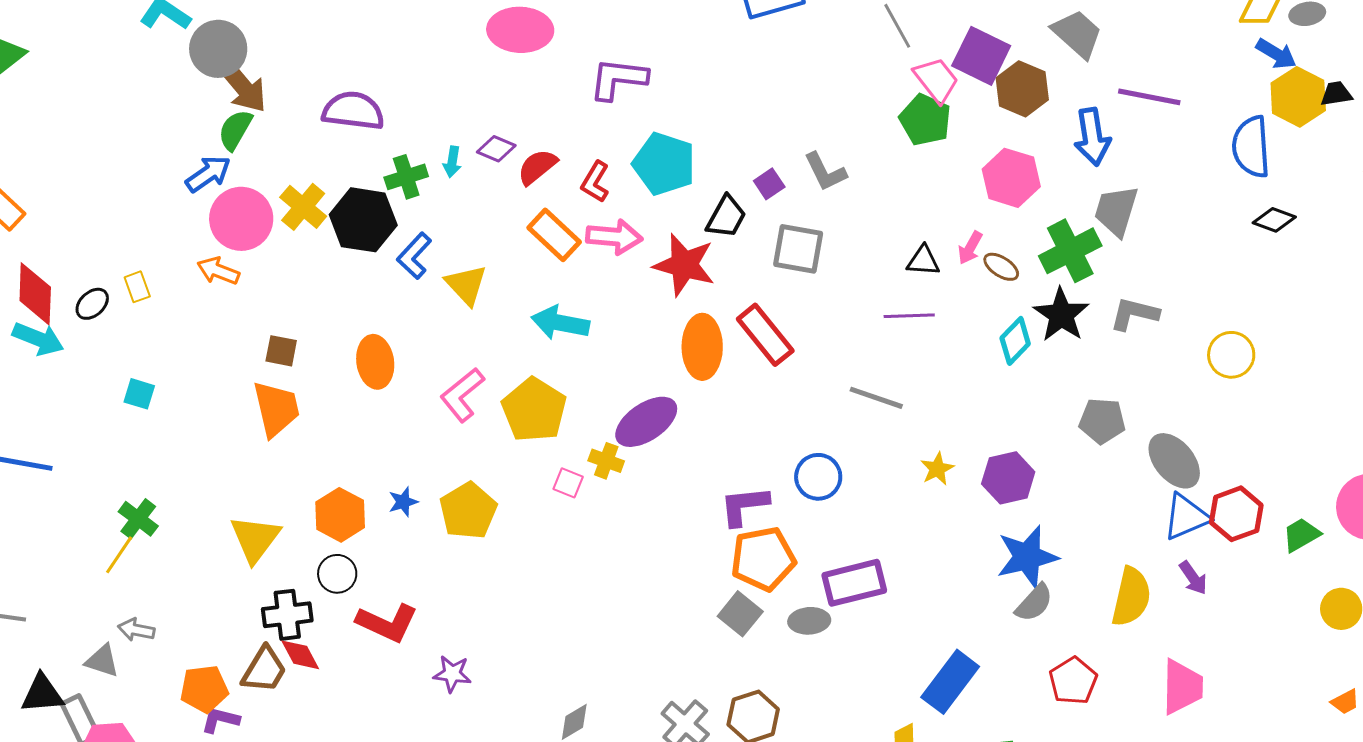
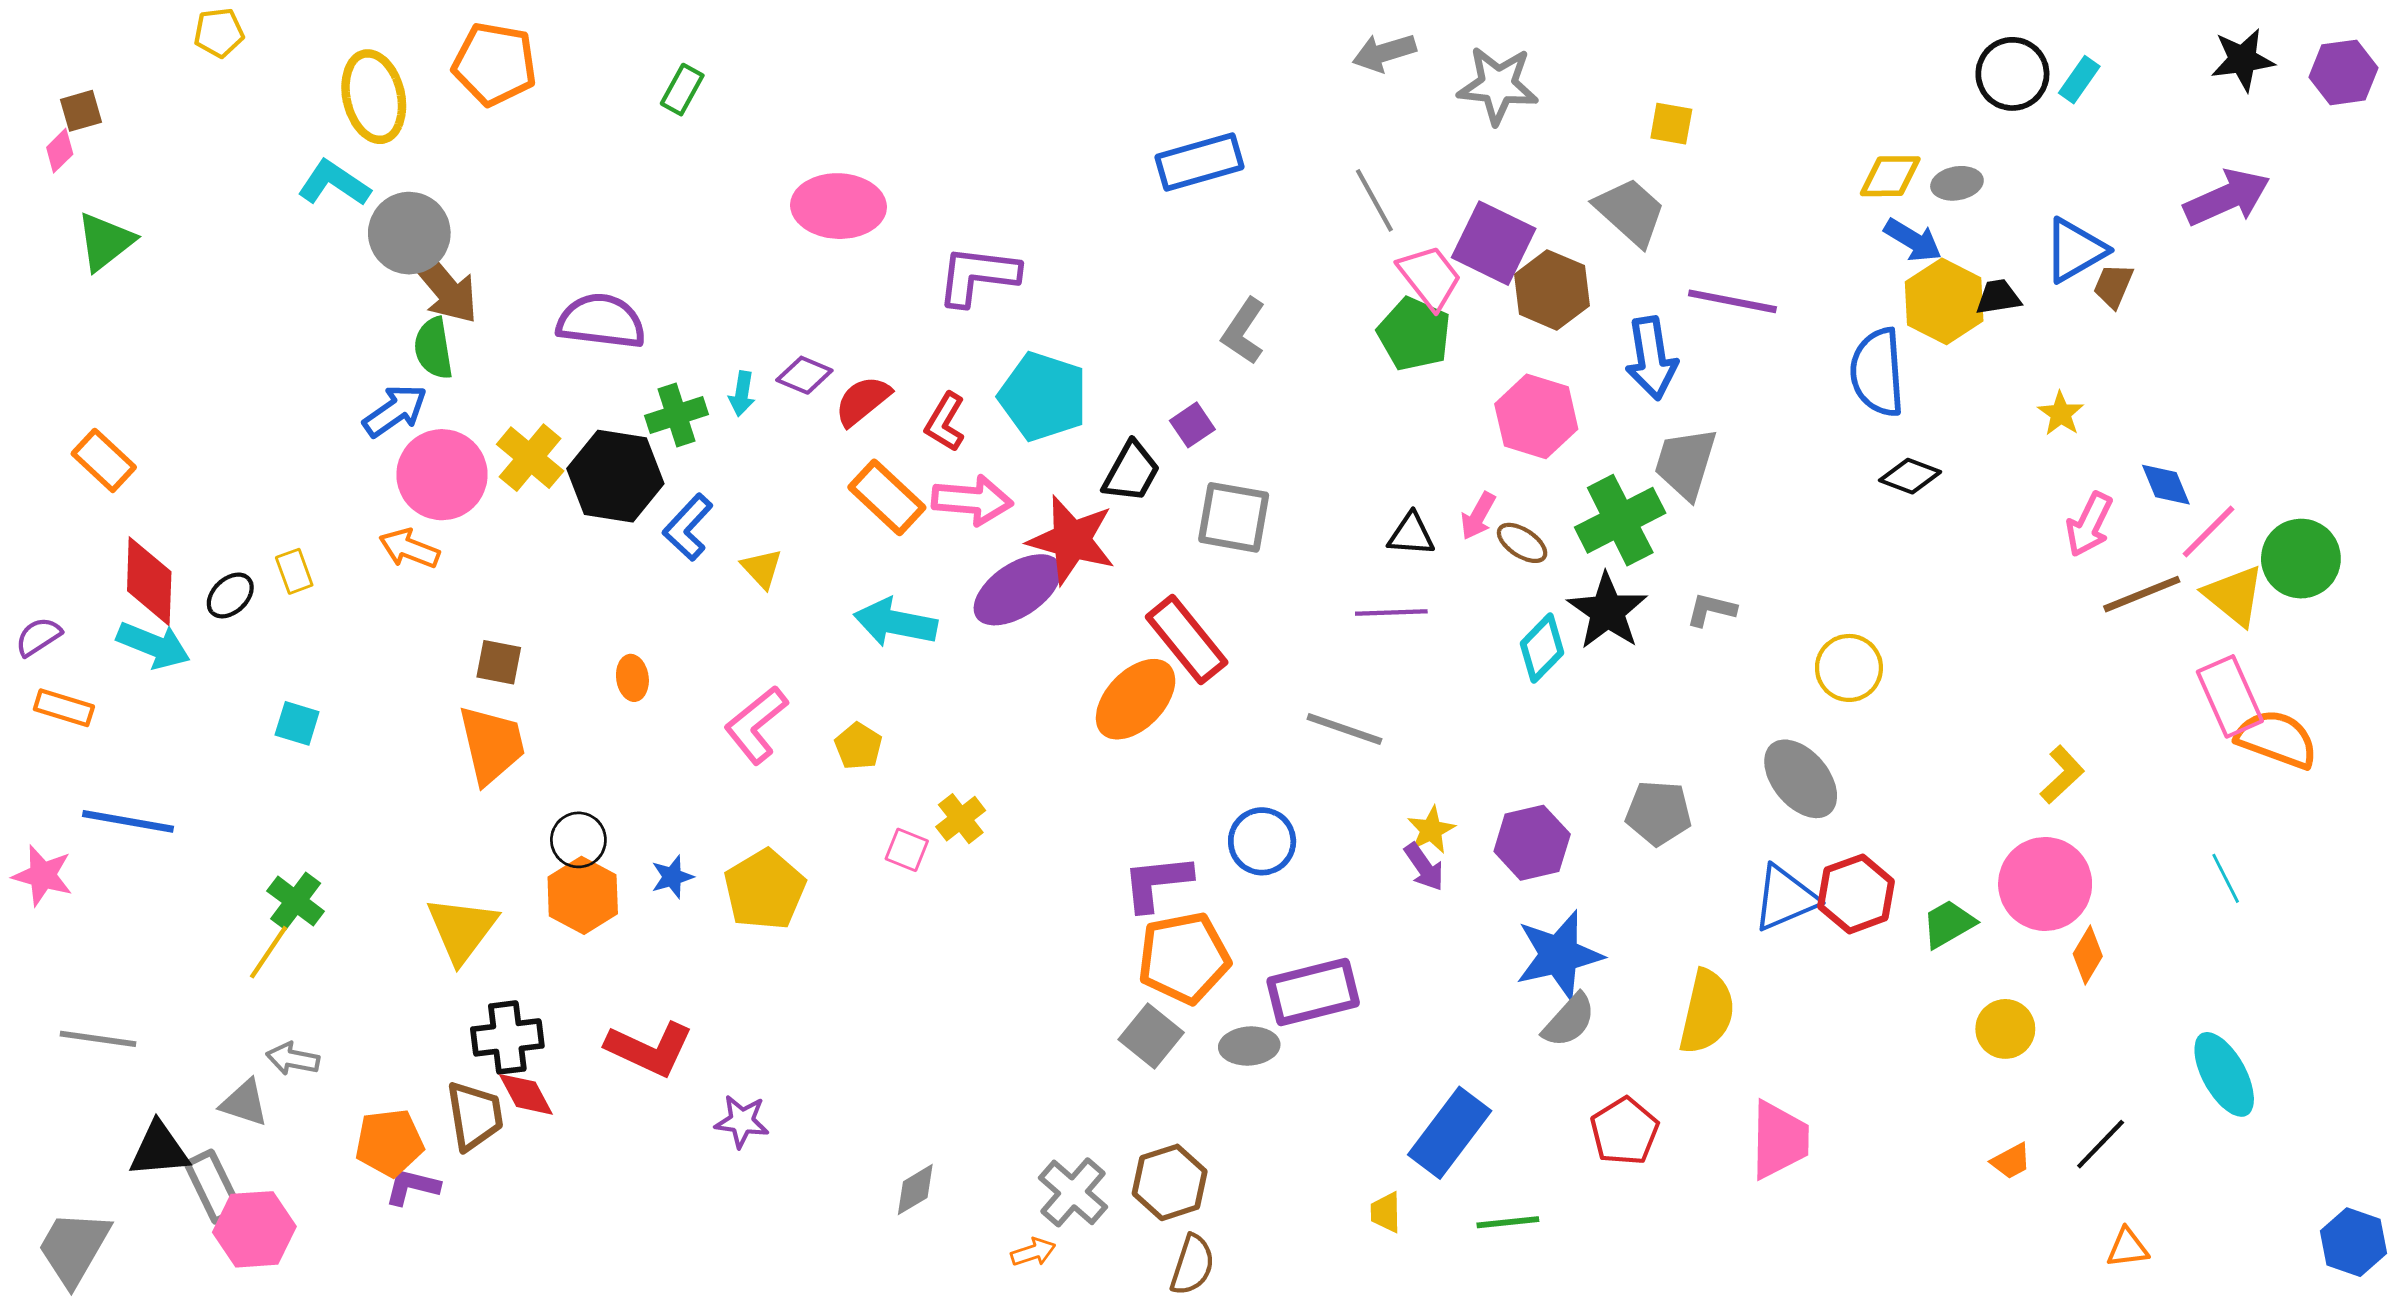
green semicircle: (235, 130) -> (433, 348), turned -39
gray L-shape: (825, 172) -> (1244, 331), moved, turned 60
yellow triangle: (466, 285) -> (762, 568), size x0.7
gray L-shape: (1134, 314) -> (1711, 610), size x0.7
orange ellipse: (702, 347) -> (1136, 699), moved, turned 44
orange ellipse: (375, 362) -> (632, 678), size x0.6
yellow pentagon: (534, 410) -> (858, 746), size x0.5
gray pentagon: (1102, 421) -> (1659, 813), moved
purple ellipse: (646, 422) -> (1018, 590), moved
yellow cross: (606, 461) -> (961, 819), turned 32
gray ellipse: (1174, 461) -> (1801, 779), moved
black circle: (337, 574) -> (578, 840), moved
purple arrow: (1193, 578) -> (1424, 867), moved
brown trapezoid: (264, 670) -> (475, 1116), turned -40

